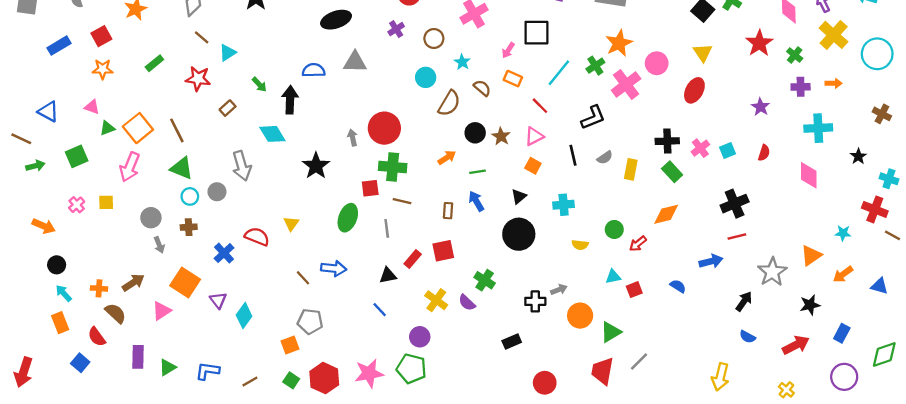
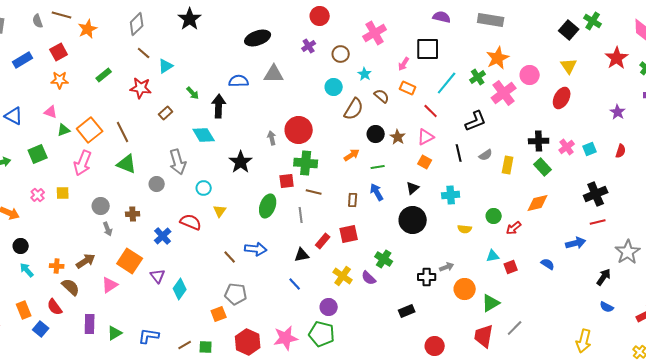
cyan circle: (190, 196) -> (204, 188), moved
orange rectangle: (60, 323) -> (24, 310), moved
green square: (291, 380) -> (206, 347), moved, turned -32

